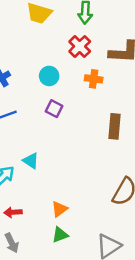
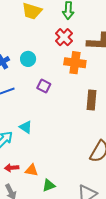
cyan circle: (49, 76) -> (28, 59), moved
orange cross: (94, 79) -> (75, 63), size x1.5
orange triangle: (59, 209) -> (31, 170), moved, turned 48

